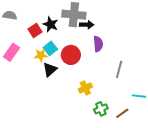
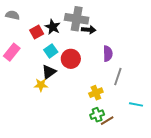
purple semicircle: (98, 44) -> (108, 54), moved
yellow star: (41, 55) -> (41, 85), moved
yellow cross: (85, 88) -> (96, 93), moved
brown line: (122, 113) -> (107, 121), moved

